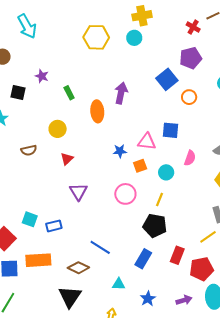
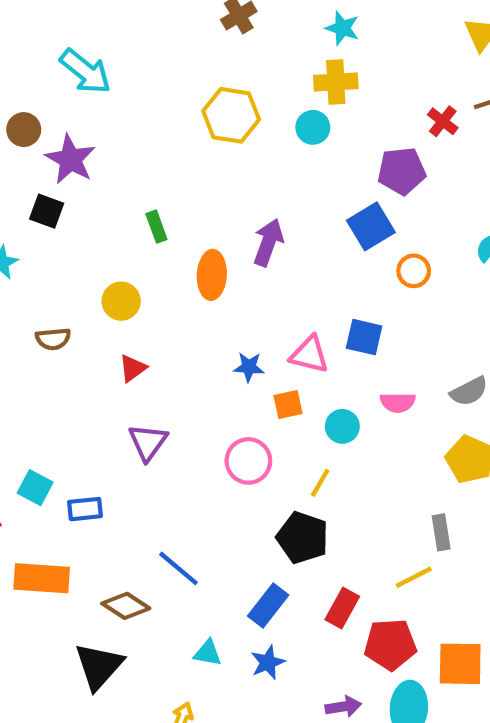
cyan arrow: (27, 26) -> (85, 71), turned -30
purple pentagon: (191, 58) -> (402, 171), moved
purple star: (42, 76) -> (70, 159), moved, size x1.6
pink semicircle: (190, 158) -> (398, 402), turned 63
blue star: (148, 299) -> (268, 662), moved

